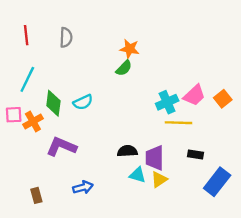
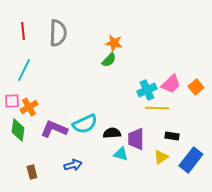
gray semicircle: (66, 37) -> (58, 33), size x1.5
cyan semicircle: (83, 102) -> (85, 124), moved, size x1.4
green diamond: (53, 103) -> (18, 130), moved
yellow triangle: (159, 179) -> (161, 157), moved

